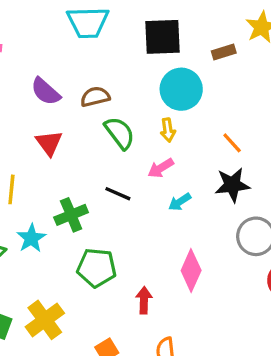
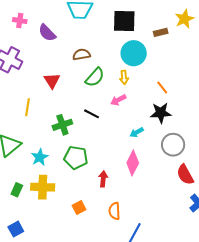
purple semicircle: (46, 92) -> (47, 33), moved
green semicircle: (120, 133) -> (95, 77), turned 75
cyan arrow: (180, 202) -> (137, 132), moved
cyan star: (31, 238) -> (40, 157), moved
yellow cross: (45, 320) -> (43, 187), turned 35

